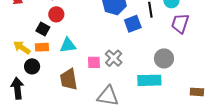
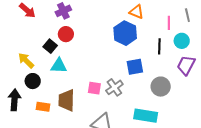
blue square: (133, 24) -> (135, 67), moved
cyan triangle: (68, 45) -> (59, 66), moved
orange rectangle: (42, 47) -> (43, 107), moved
gray circle: (164, 58) -> (161, 87), moved

